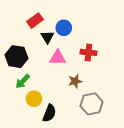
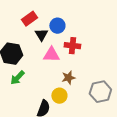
red cross: (88, 52) -> (72, 46), moved
yellow circle: (34, 99) -> (59, 96), moved
gray hexagon: (92, 104) -> (100, 92), moved

